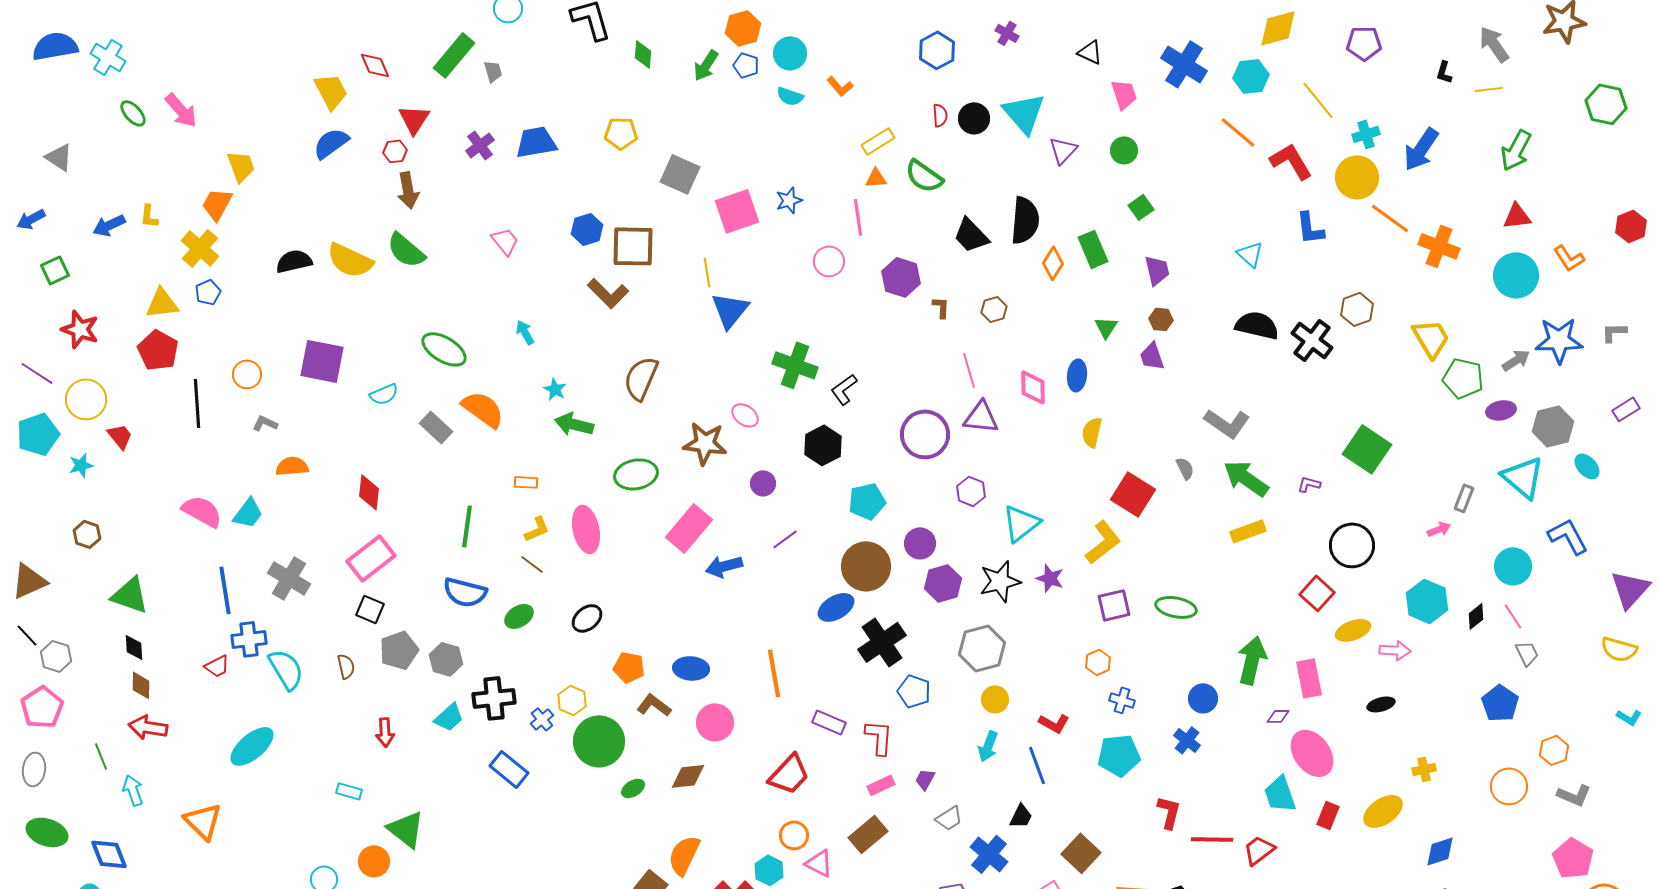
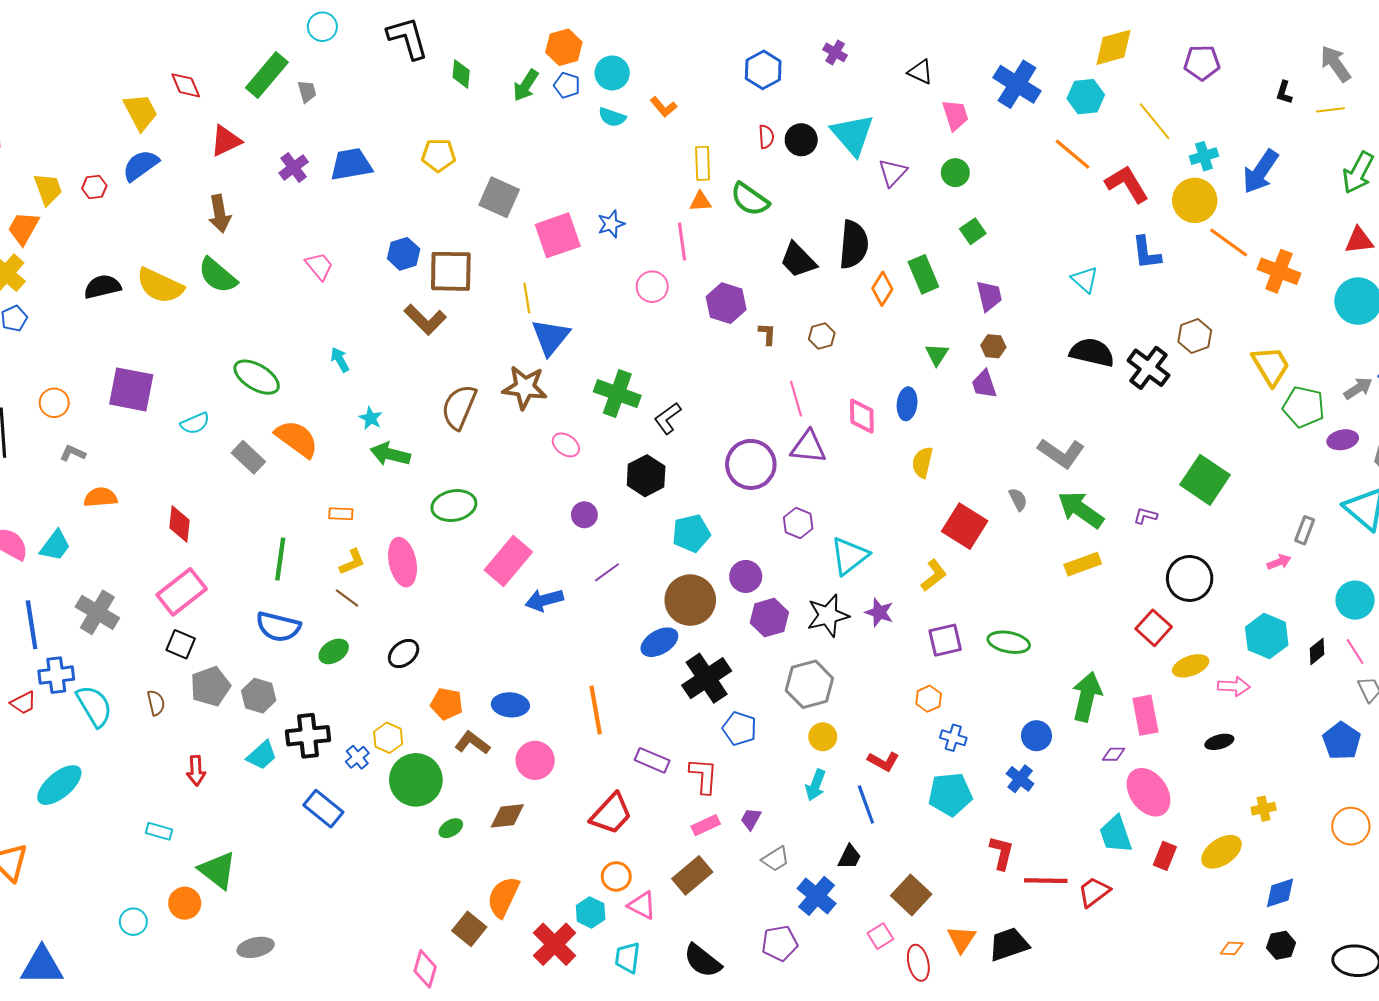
red triangle: (414, 119) -> (226, 141), turned 32
yellow rectangle: (878, 141) -> (703, 163), turned -60
red hexagon: (395, 151) -> (94, 187), moved
brown star: (705, 443) -> (525, 387), moved
yellow L-shape: (1103, 542) -> (934, 575), size x0.7

